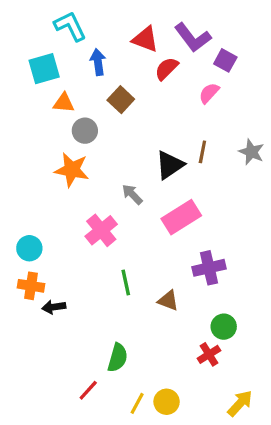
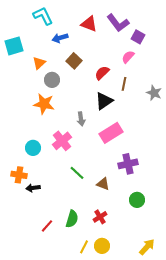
blue arrow: (98, 62) -> (60, 38), turned -98
cyan square: (44, 69) -> (14, 46), moved
red semicircle: (167, 69) -> (102, 73), moved
orange triangle: (64, 103) -> (39, 63), turned -48
brown line: (202, 152) -> (124, 84), moved
gray arrow: (132, 194) -> (81, 119), turned -144
cyan circle: (29, 248) -> (33, 148), moved
green line: (126, 283) -> (77, 173), turned -35
red cross: (209, 354) -> (100, 217), moved
red line: (88, 390) -> (47, 226), moved

